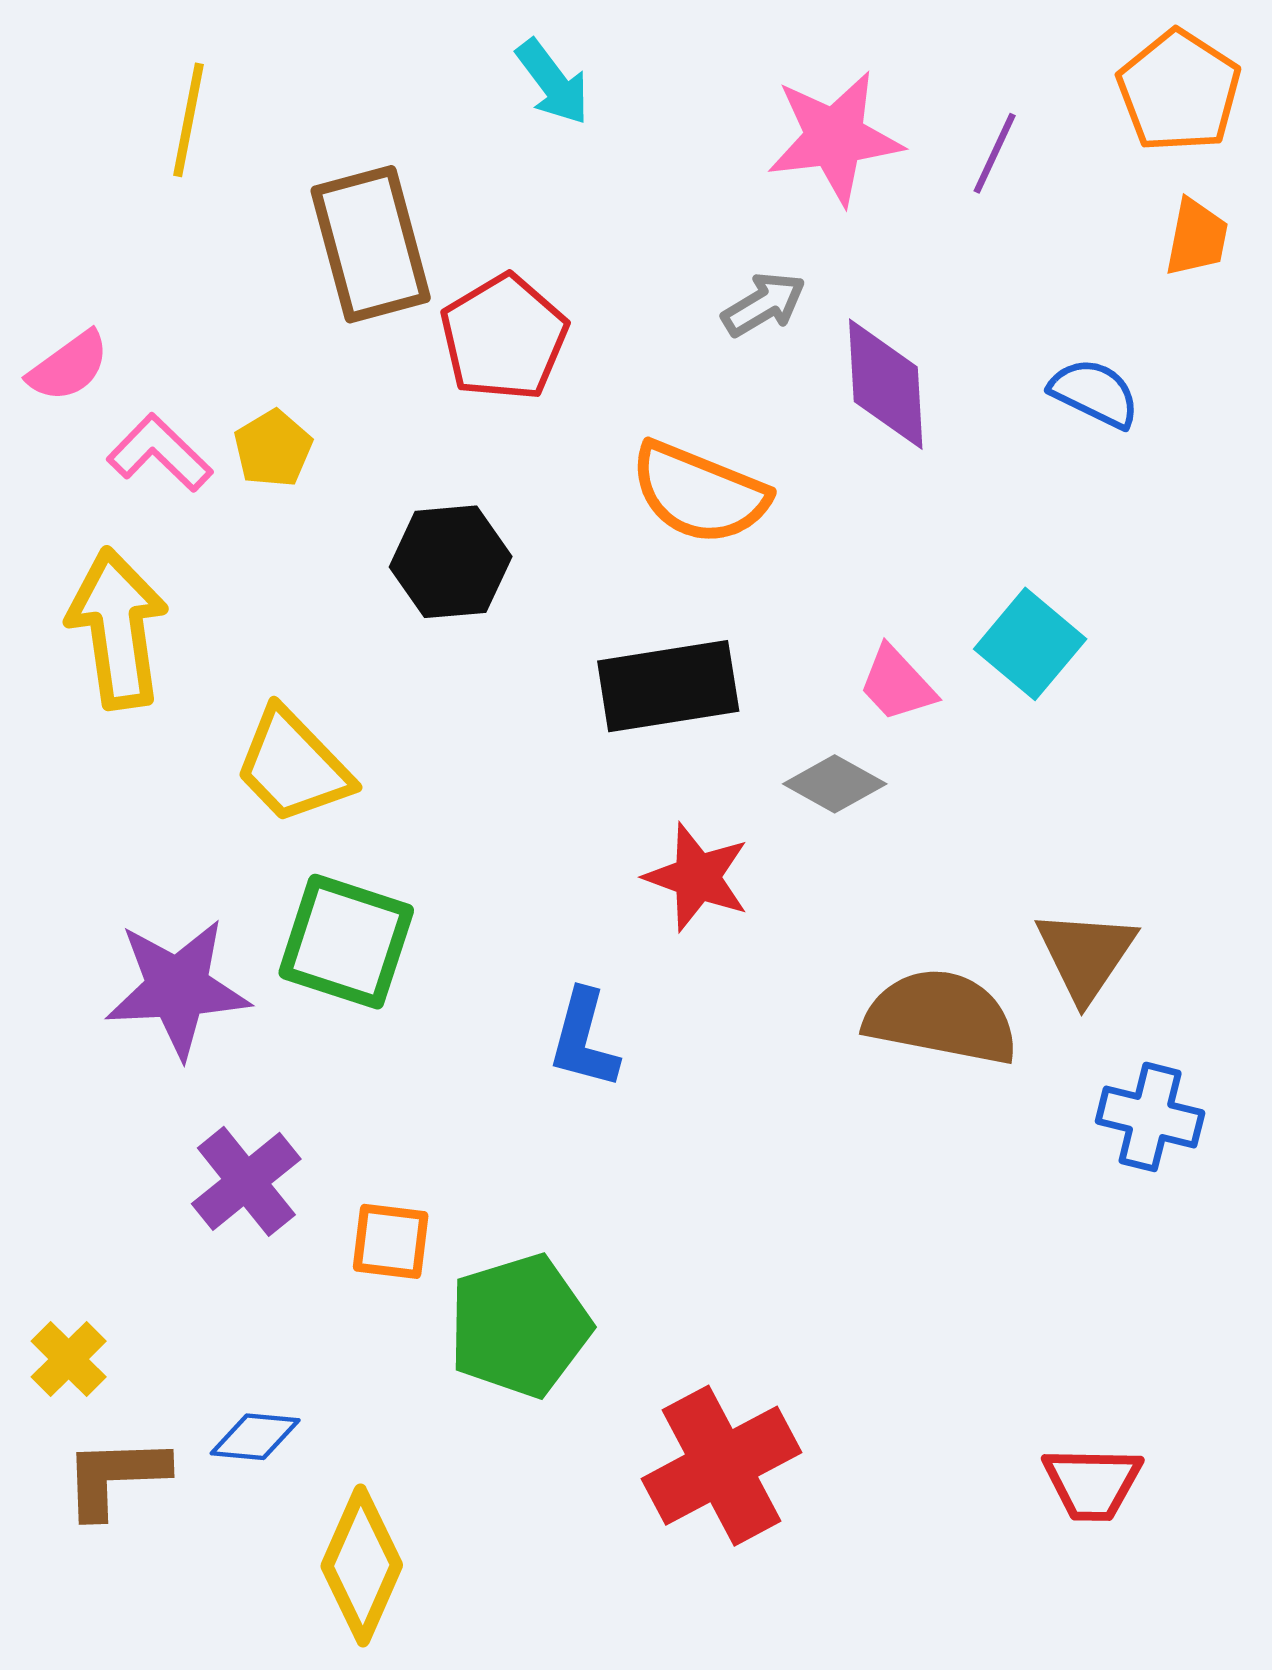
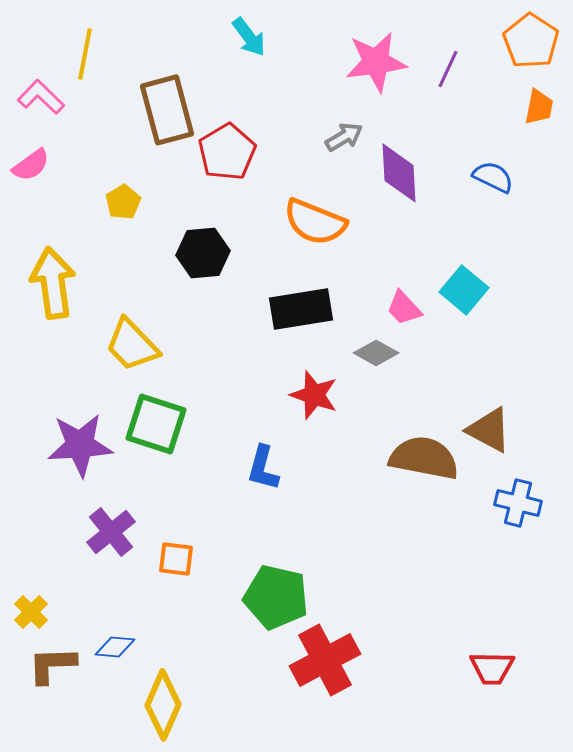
pink L-shape: (160, 453) -> (41, 97), moved
brown triangle: (1086, 955) -> (489, 430), turned -36
green pentagon: (519, 1326) -> (276, 597), moved, turned 30

